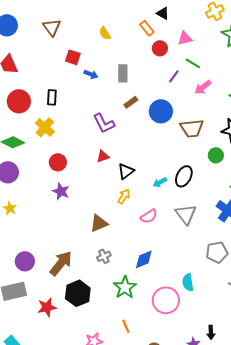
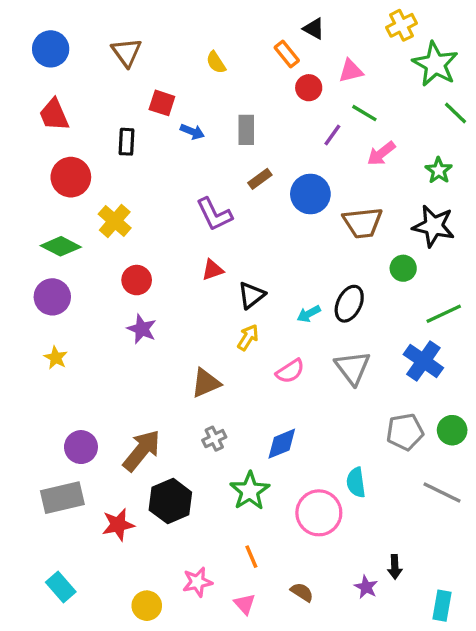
black rectangle: (52, 97) -> (127, 142), moved

